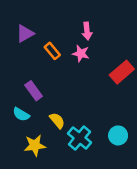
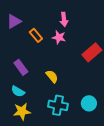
cyan semicircle: (21, 114) -> (18, 91), moved
yellow semicircle: (57, 121) -> (52, 76), moved
cyan cross: (80, 138) -> (58, 105), turned -30

